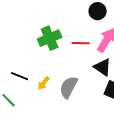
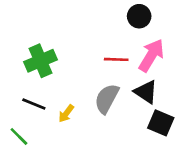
green cross: (50, 38) -> (41, 61), moved
gray semicircle: (69, 87) -> (107, 99), moved

